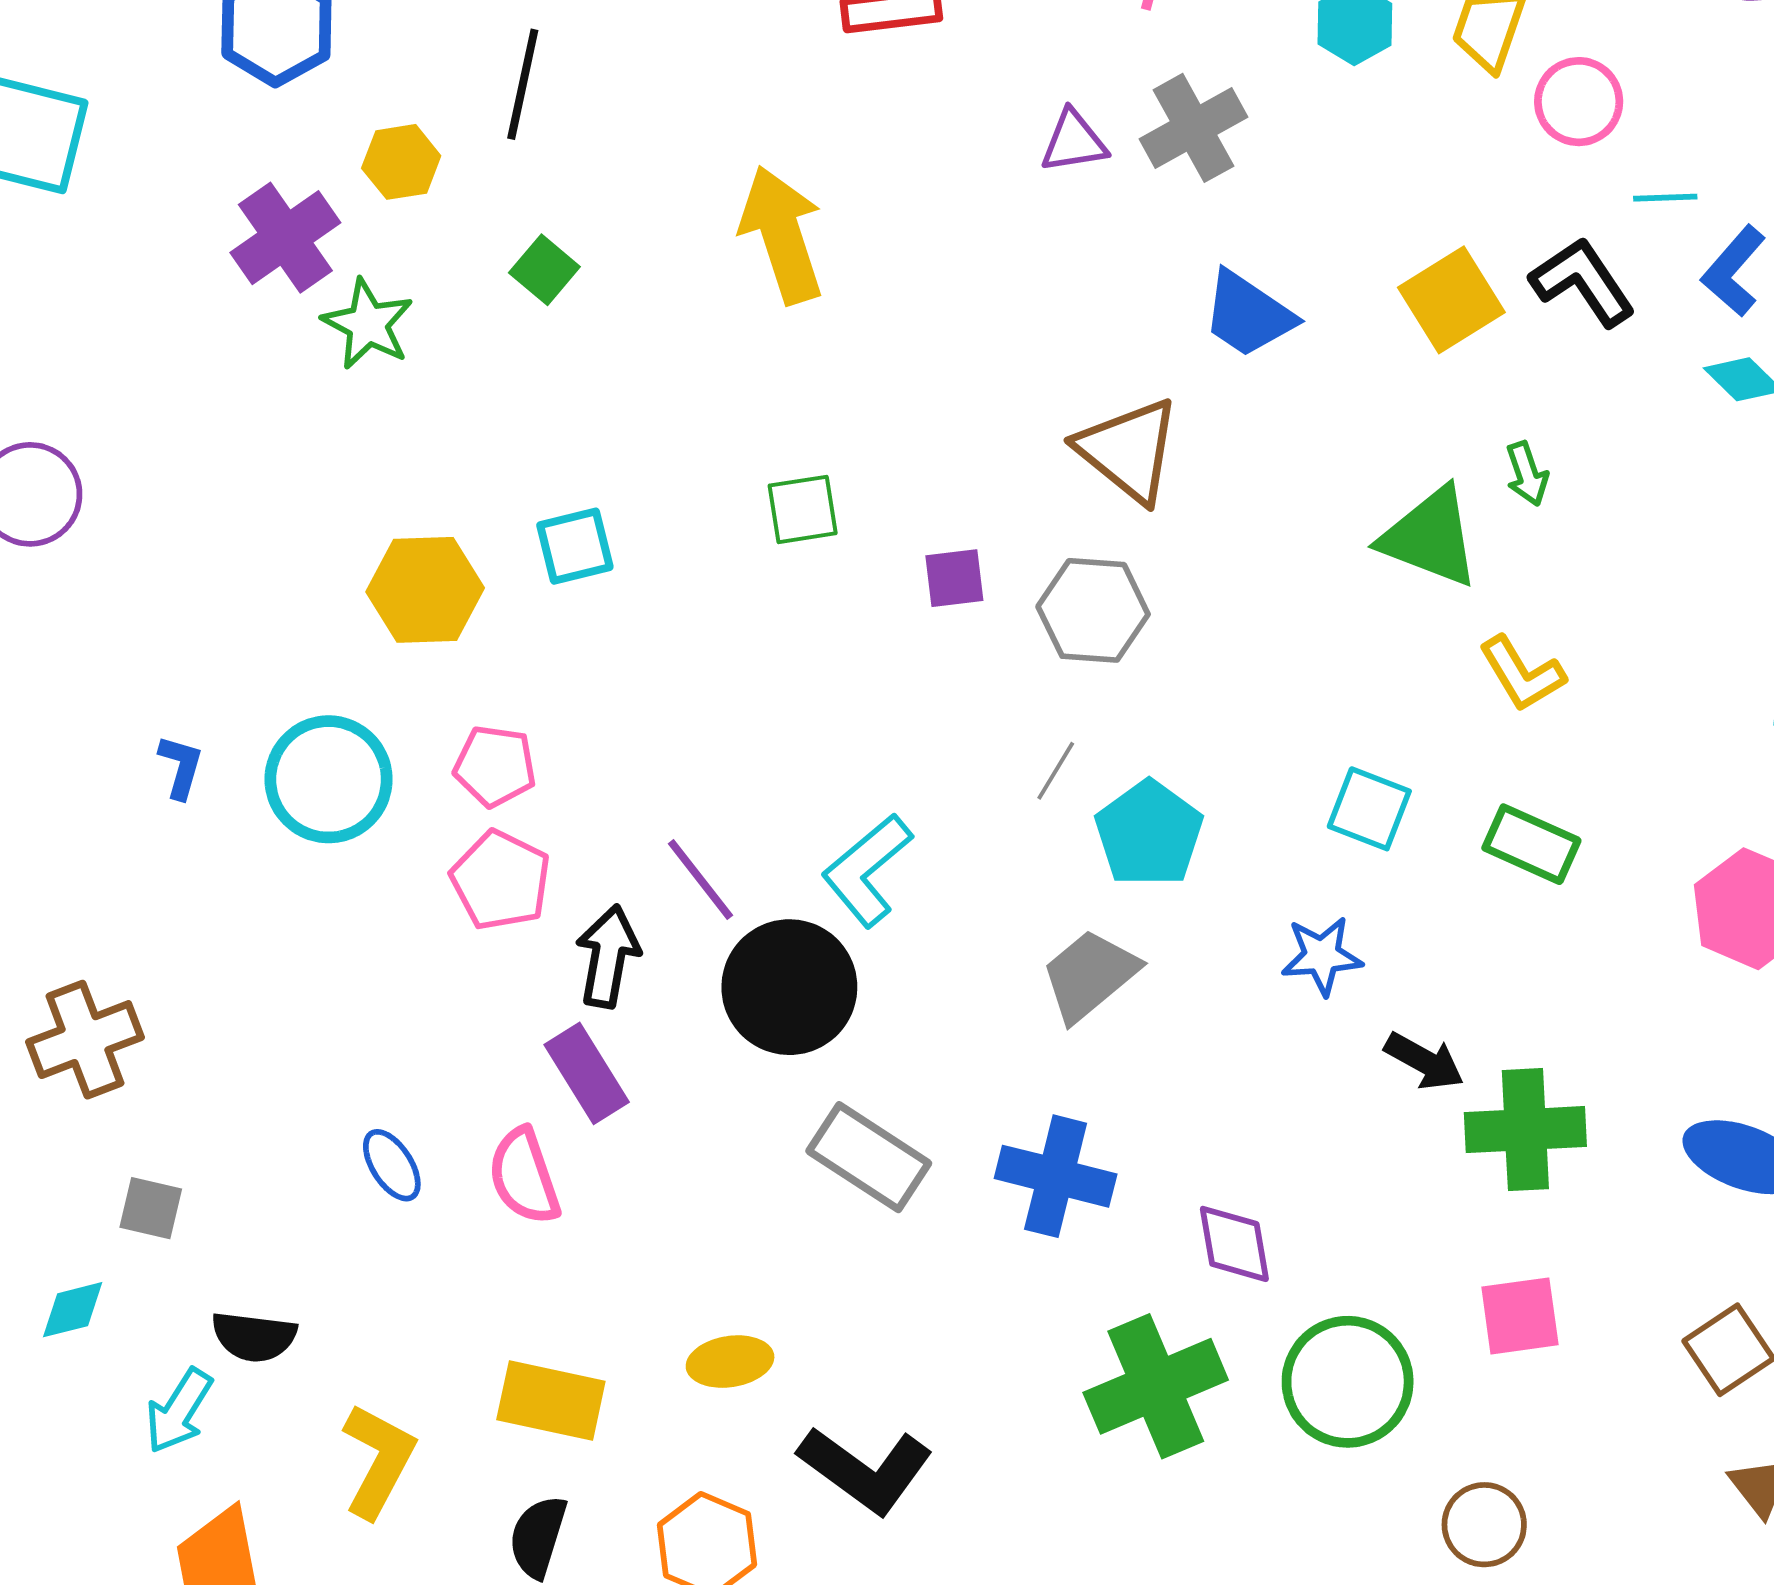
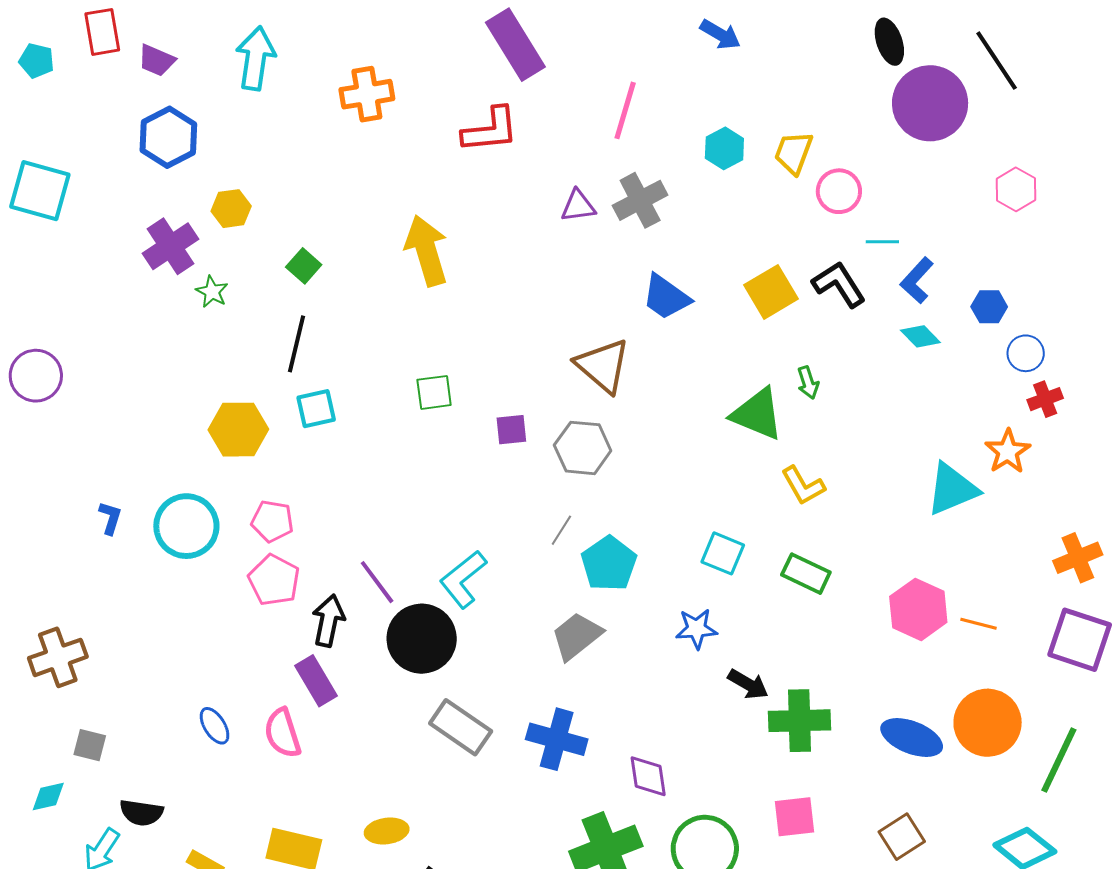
black line: (523, 84) -> (297, 344), moved
green star: (368, 324) -> (212, 292), size x0.7

